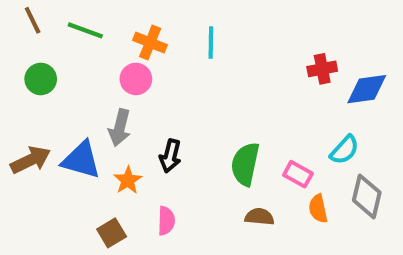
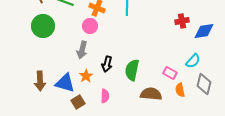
green circle: (41, 79) -> (43, 26), size x1.5
brown arrow: (31, 160) -> (40, 81), moved, turned 114
blue triangle: (81, 160) -> (65, 83), moved
green semicircle: (245, 164) -> (132, 70), moved
brown semicircle: (259, 217) -> (151, 94), size x1.5

